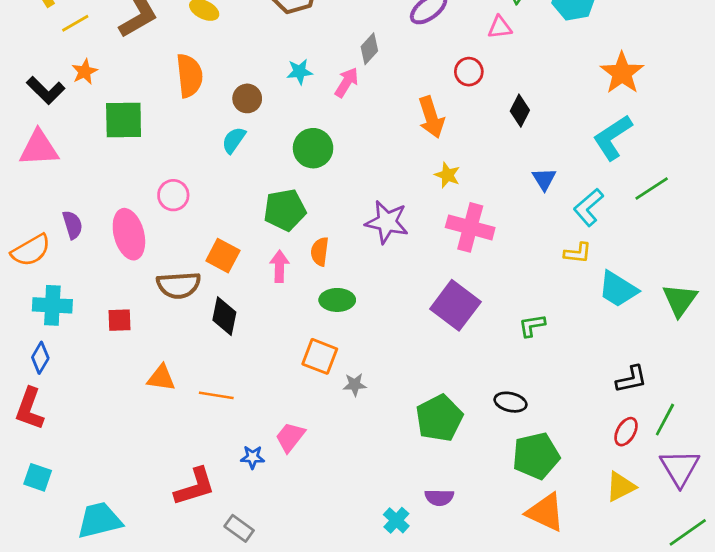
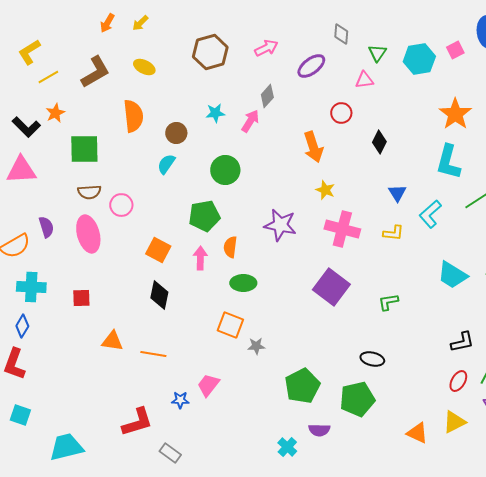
cyan L-shape: (613, 137) -> (448, 162), turned -42
yellow L-shape: (578, 253) -> (393, 233), moved
brown semicircle: (179, 285) -> (89, 192), moved, size x0.7
green pentagon: (439, 418) -> (302, 386), moved
green pentagon: (536, 456) -> (357, 399), moved
orange triangle: (545, 512) -> (417, 433), moved, size x0.7

